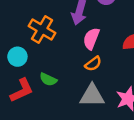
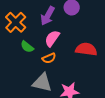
green semicircle: (48, 79) -> (27, 47), moved

